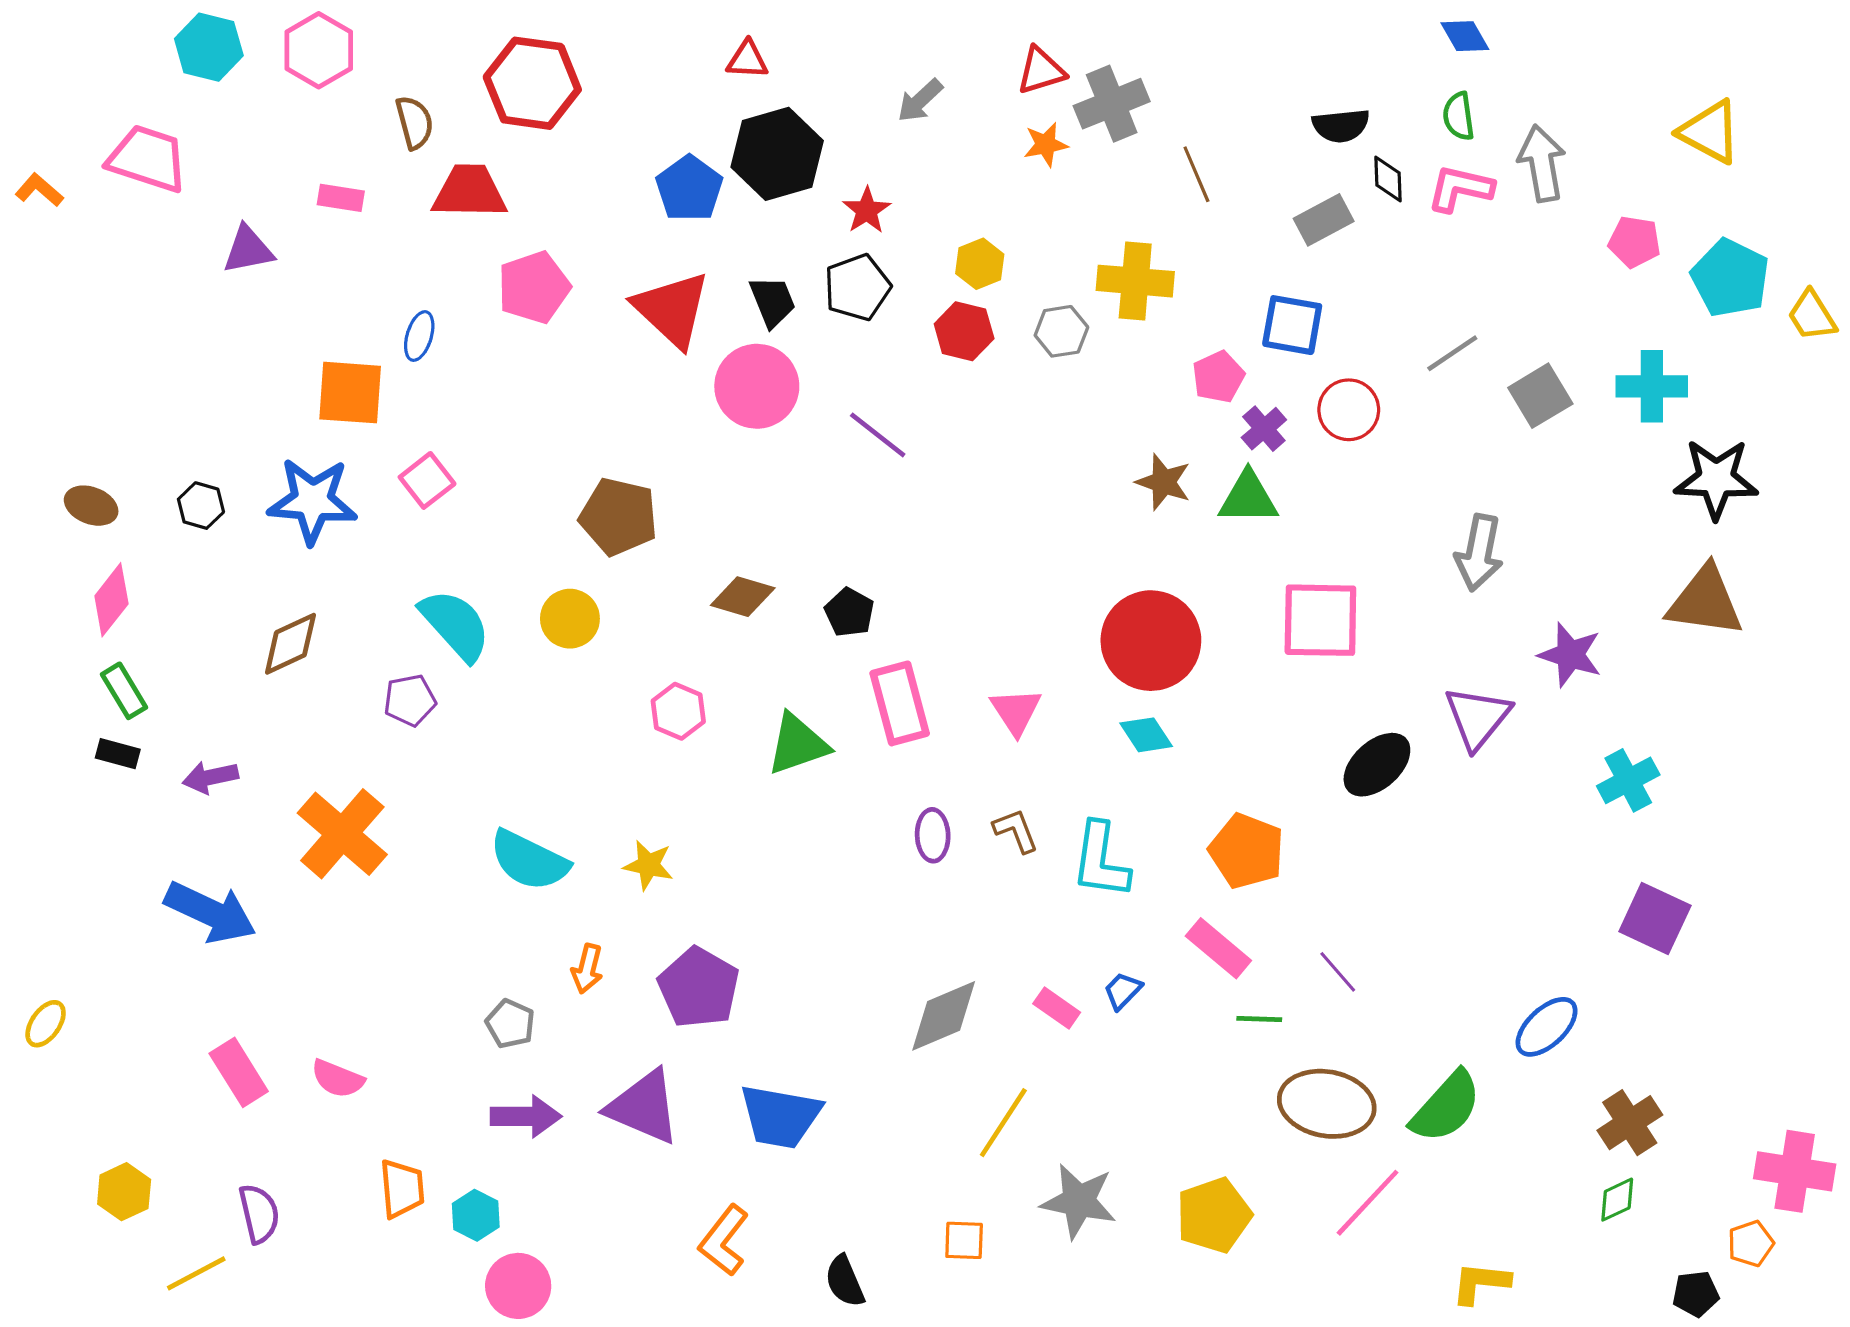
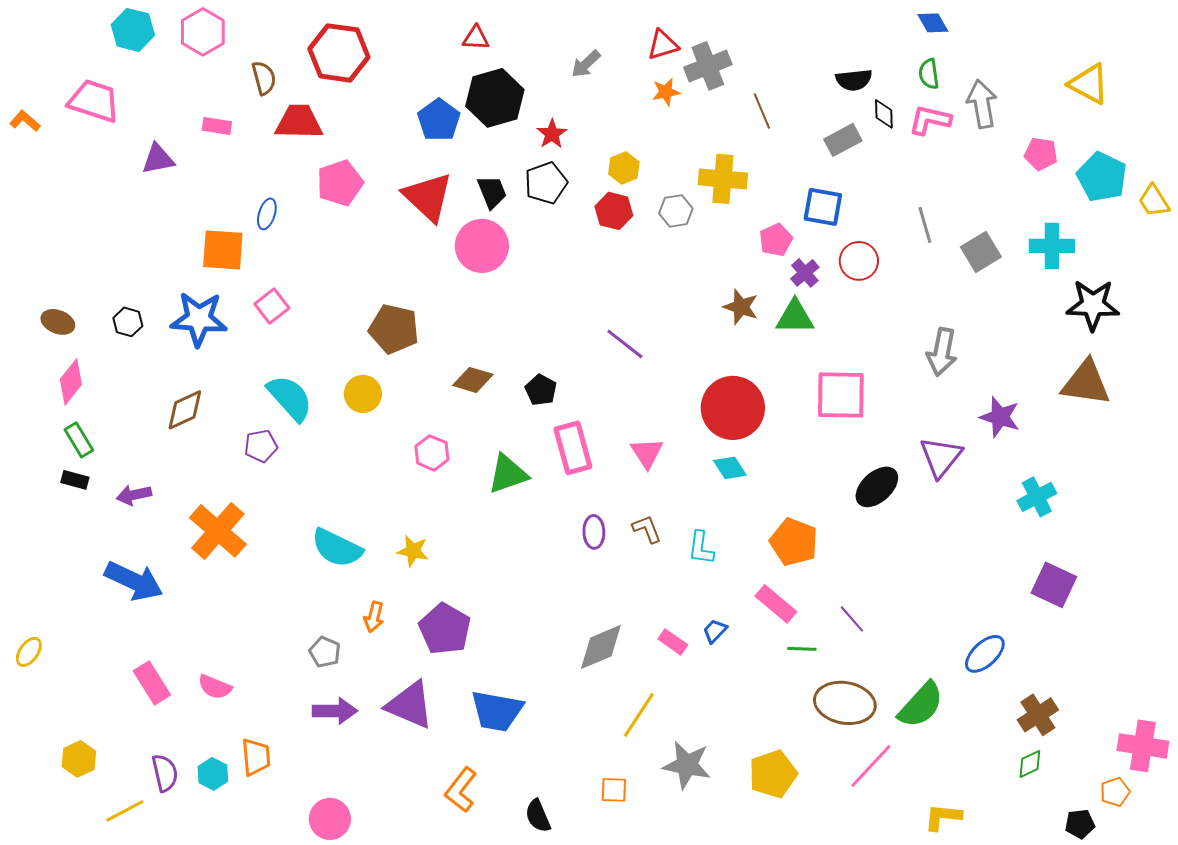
gray line: (1452, 353) -> (925, 225), turned -72
purple line: (878, 435) -> (625, 344), moved
cyan L-shape: (1101, 860) -> (701, 548), size x0.7
cyan hexagon: (476, 1215) -> (213, 774), moved

